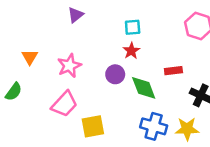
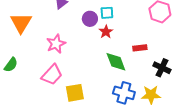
orange triangle: (30, 57) -> (21, 23), moved, size x1.6
purple circle: (115, 74) -> (90, 19), moved

